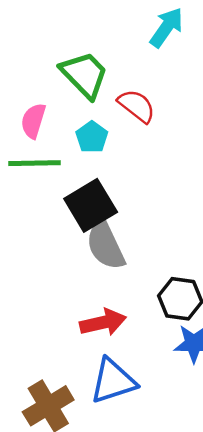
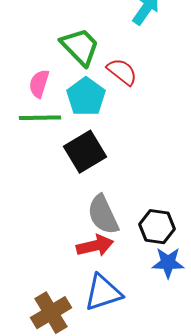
cyan pentagon: (92, 137) -> (86, 97), size x1.5
gray semicircle: (105, 245) -> (103, 215), moved

